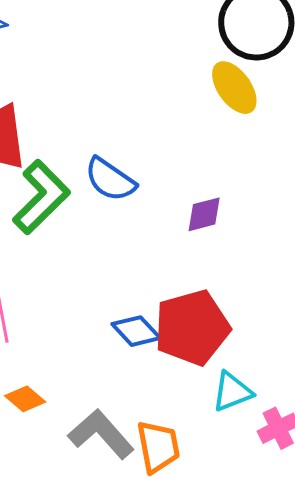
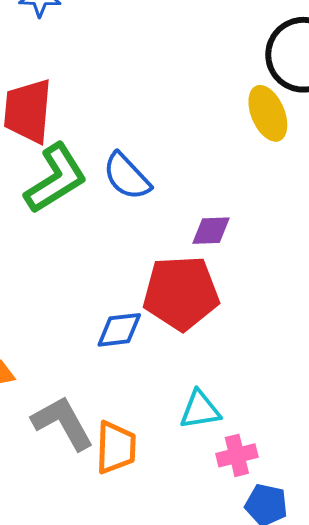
red pentagon: (192, 328) -> (181, 293), moved
blue diamond: (136, 331) -> (119, 330), turned -66

